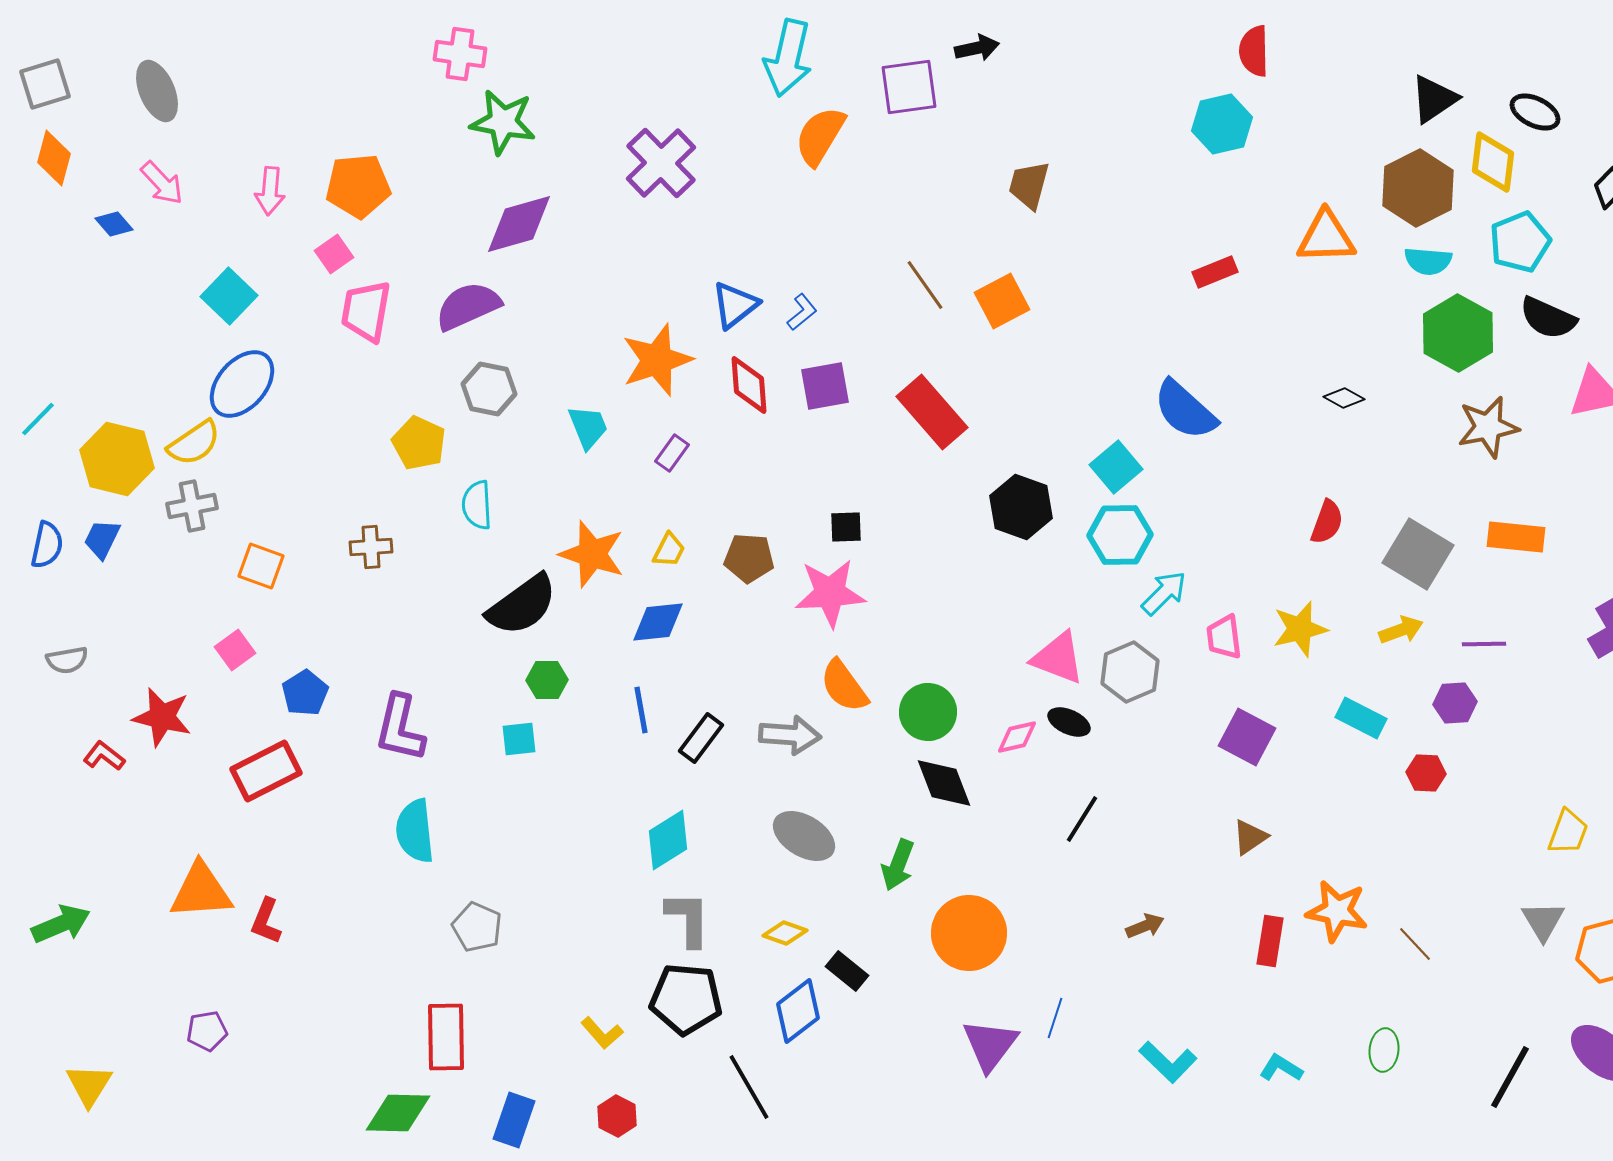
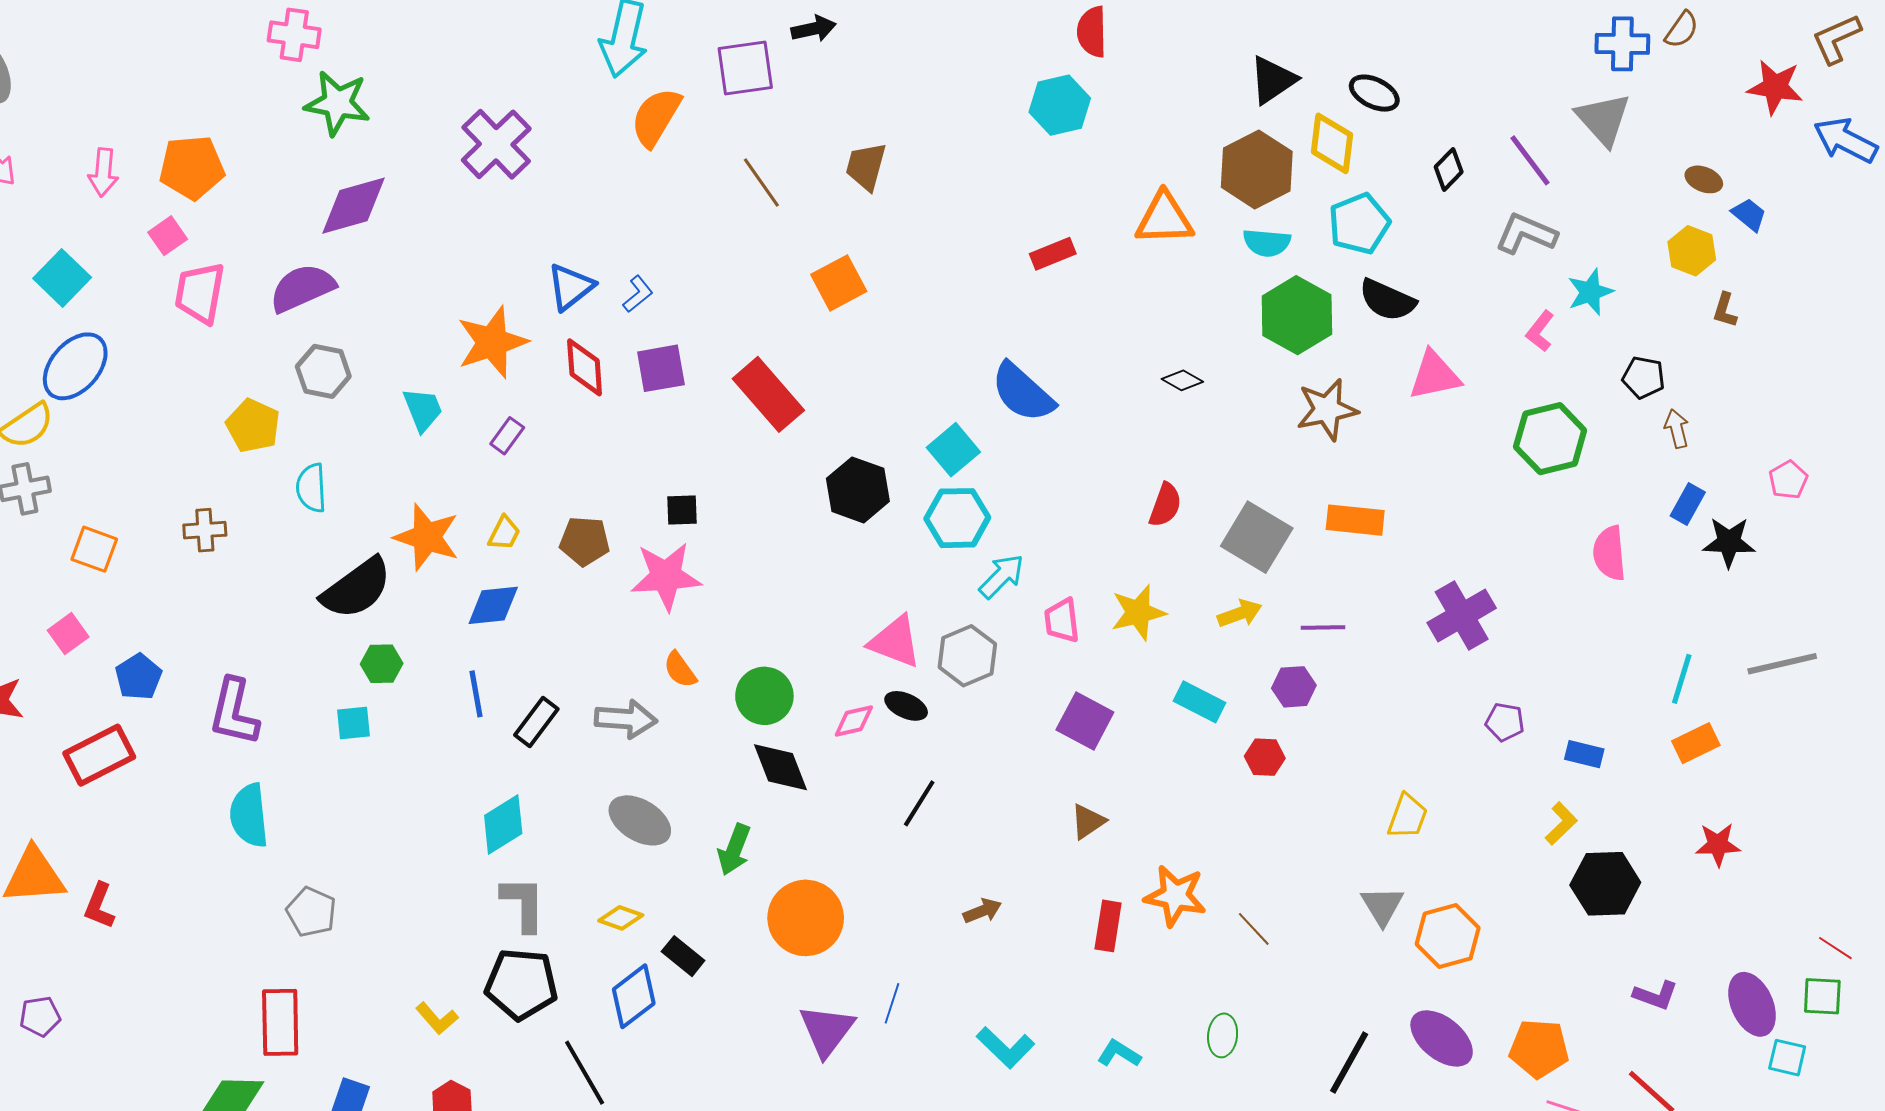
brown line: (925, 285) -> (761, 182), moved
orange semicircle: (844, 686) -> (680, 670), size x0.7

